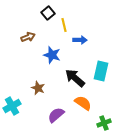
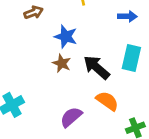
blue arrow: (80, 40) -> (127, 16), moved
brown star: (38, 88) -> (62, 63), moved

